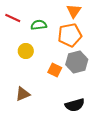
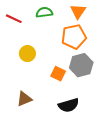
green semicircle: (39, 25) -> (44, 12), moved
black semicircle: (75, 105) -> (69, 105), moved

